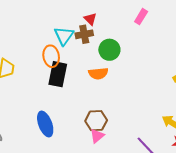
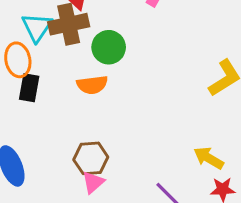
brown cross: (84, 34) -> (69, 24), size x1.4
black rectangle: (58, 74) -> (29, 88), size x0.7

